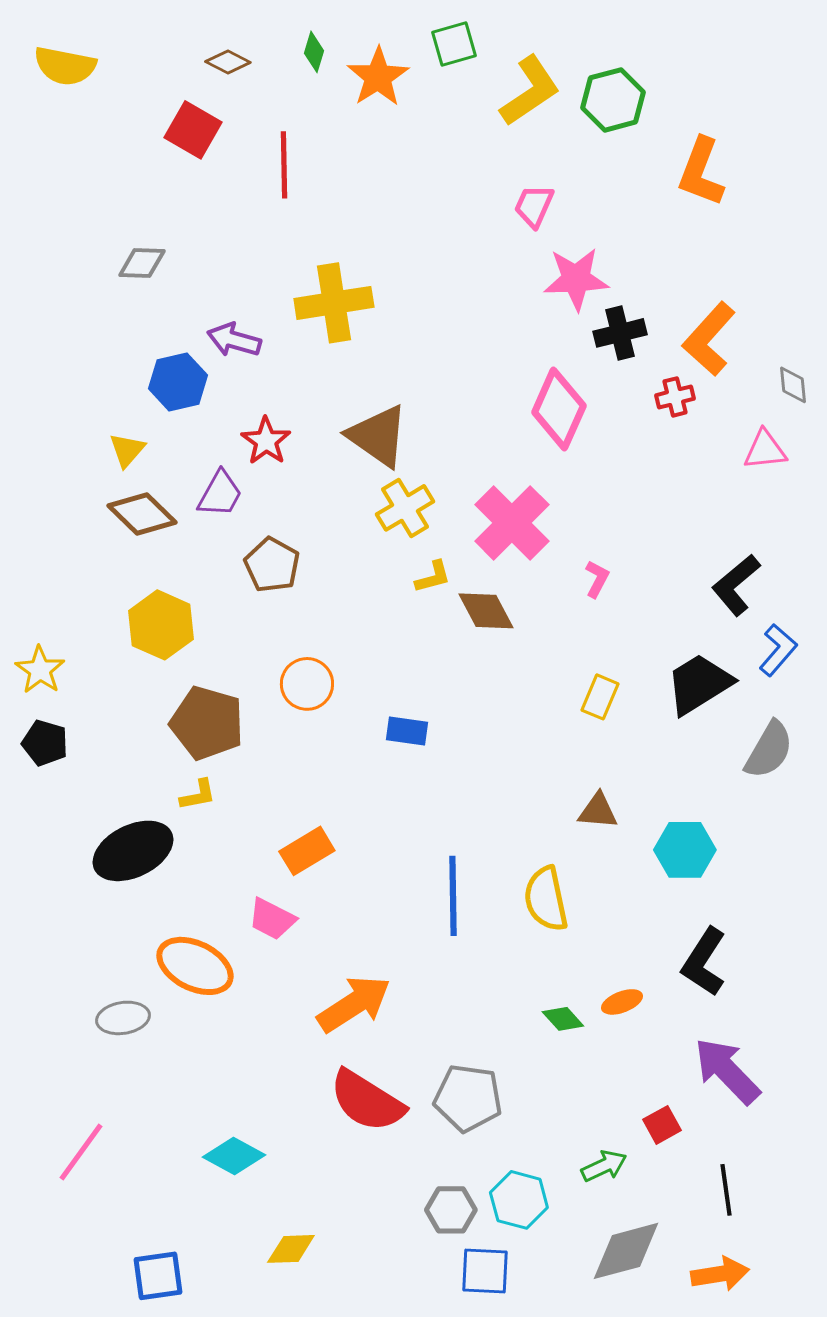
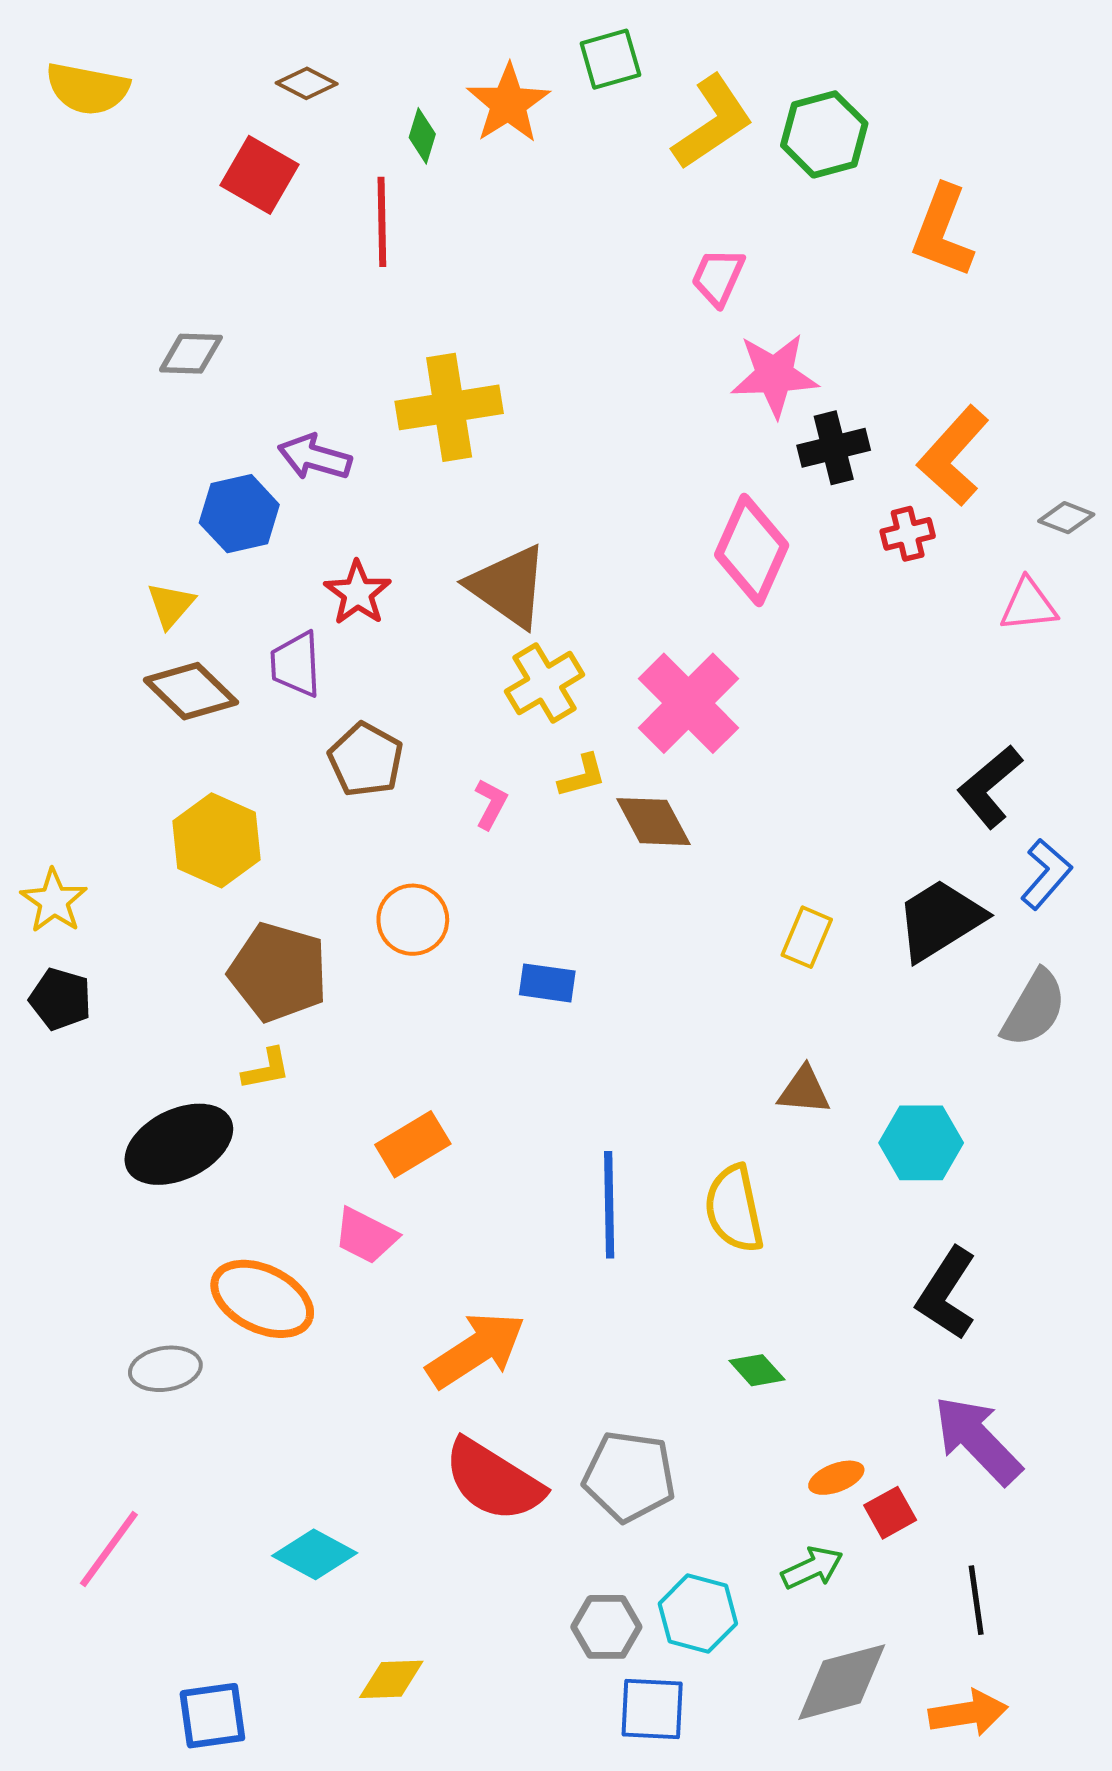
green diamond: (314, 52) -> (422, 136), moved
gray diamond: (793, 385) -> (1066, 518), turned -63
purple trapezoid: (220, 494) -> (296, 664), turned 148
pink L-shape: (597, 579) -> (491, 804), moved
orange ellipse: (622, 1002) -> (836, 1478), moved

